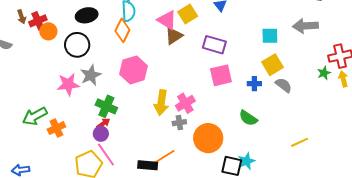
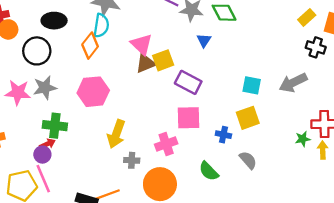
yellow square: (188, 14) -> (163, 60), moved
gray arrow: (305, 26) -> (293, 83), turned -35
gray semicircle: (284, 85) -> (248, 160), moved
pink cross: (185, 103) -> (166, 144), moved
green cross: (106, 106) -> (55, 126), turned -30

